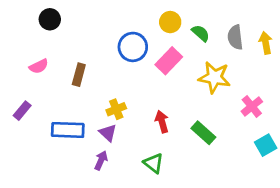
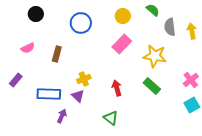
green semicircle: (201, 33) -> (153, 10), moved
blue circle: (133, 47) -> (81, 23), moved
pink cross: (252, 106) -> (191, 80), moved
green rectangle: (203, 133) -> (152, 86), moved
purple arrow: (101, 160) -> (62, 116), moved

